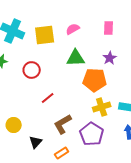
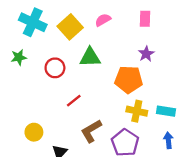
yellow square: (45, 35) -> (70, 27), turned -35
green triangle: (76, 58) -> (90, 57), moved
yellow cross: (102, 107) -> (137, 111), turned 30

